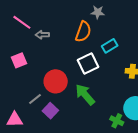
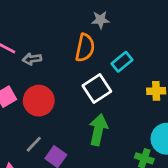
red circle: (56, 81) -> (39, 101), moved
green arrow: (85, 95) -> (98, 130), turned 60

